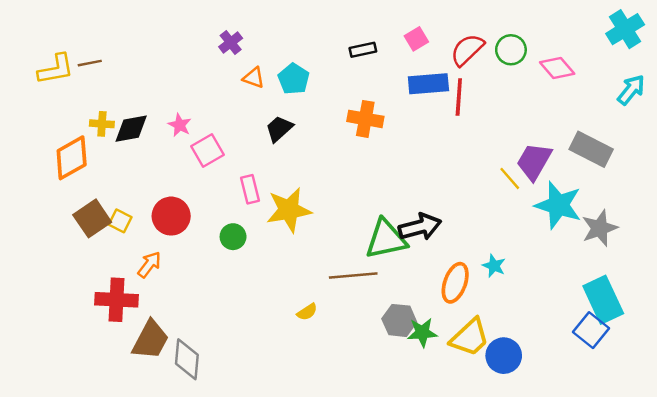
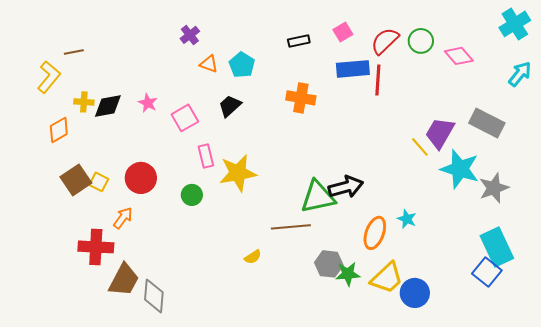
yellow L-shape: (56, 69) -> (49, 77), moved, turned -40
pink square: (208, 150) -> (185, 118), moved
orange diamond: (72, 158) -> (59, 130), size x0.7

